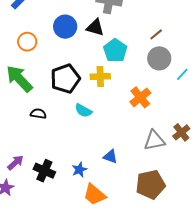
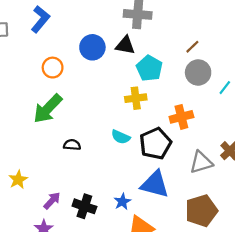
green arrow: (19, 79) -> (48, 109), turned -88
black pentagon: (65, 79) -> (155, 144), moved
orange cross: (140, 97) -> (181, 117), turned 30
blue triangle: (110, 157) -> (155, 184), size x1.8

